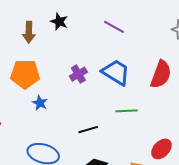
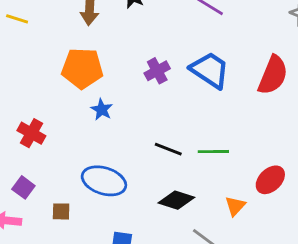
green line: (127, 111) -> (213, 152), moved
black line: (88, 130) -> (168, 149), turned 36

